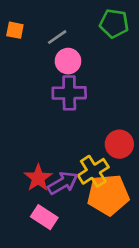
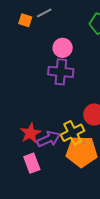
gray line: (57, 37) -> (44, 13), moved
pink rectangle: (44, 217) -> (32, 163), turned 30

